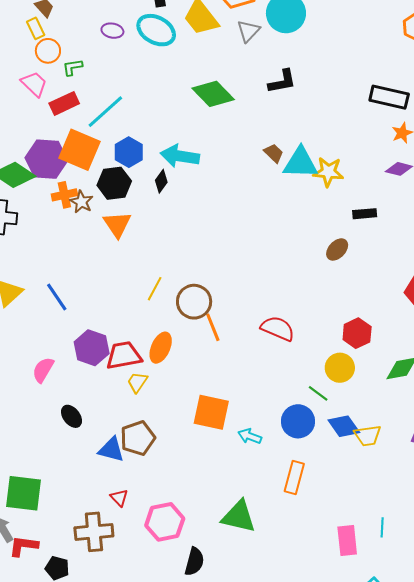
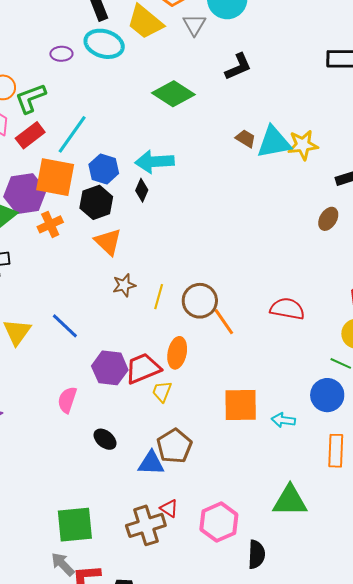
green L-shape: (73, 67) -> (30, 98), size x1.6
brown star: (82, 202) -> (124, 285), moved, turned -30
brown cross: (94, 532) -> (146, 525), moved

